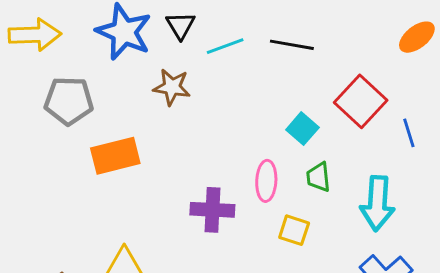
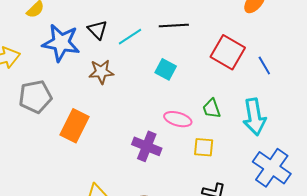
cyan square: (302, 129) -> (166, 69), moved
orange rectangle: (115, 156) -> (75, 126), turned -36
pink ellipse: (266, 181) -> (178, 119), turned -64
purple cross: (212, 210) -> (147, 146), turned 32

